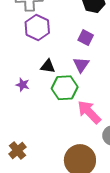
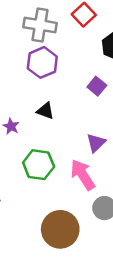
purple triangle: (81, 65) -> (96, 143), moved
green hexagon: (65, 88) -> (39, 165), moved

